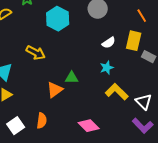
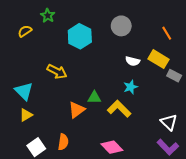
yellow rectangle: (134, 41) -> (158, 59), turned -72
white semicircle: (109, 43) -> (133, 61), turned 48
yellow L-shape: (117, 92) -> (119, 109), moved

